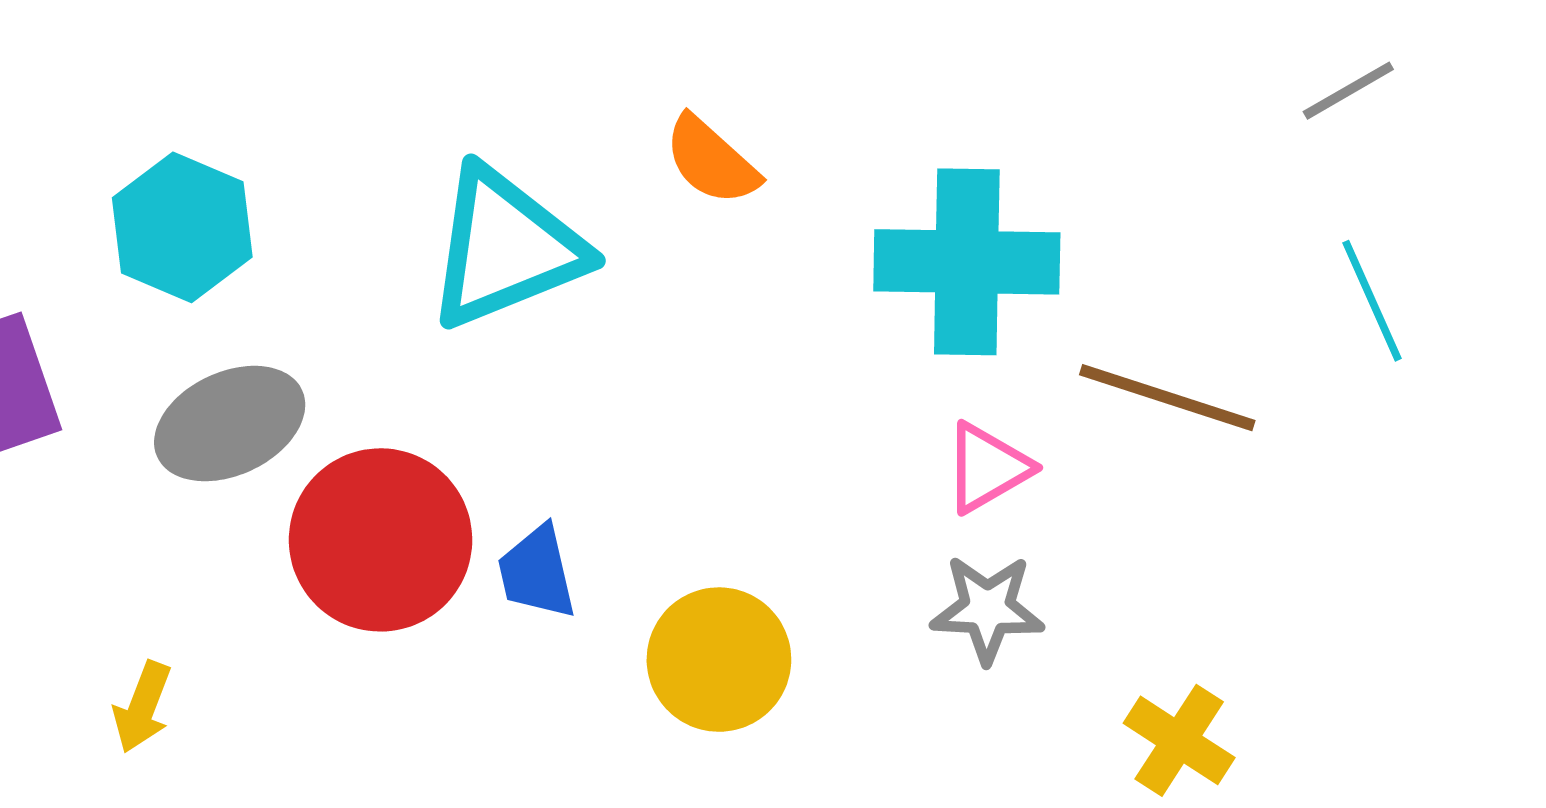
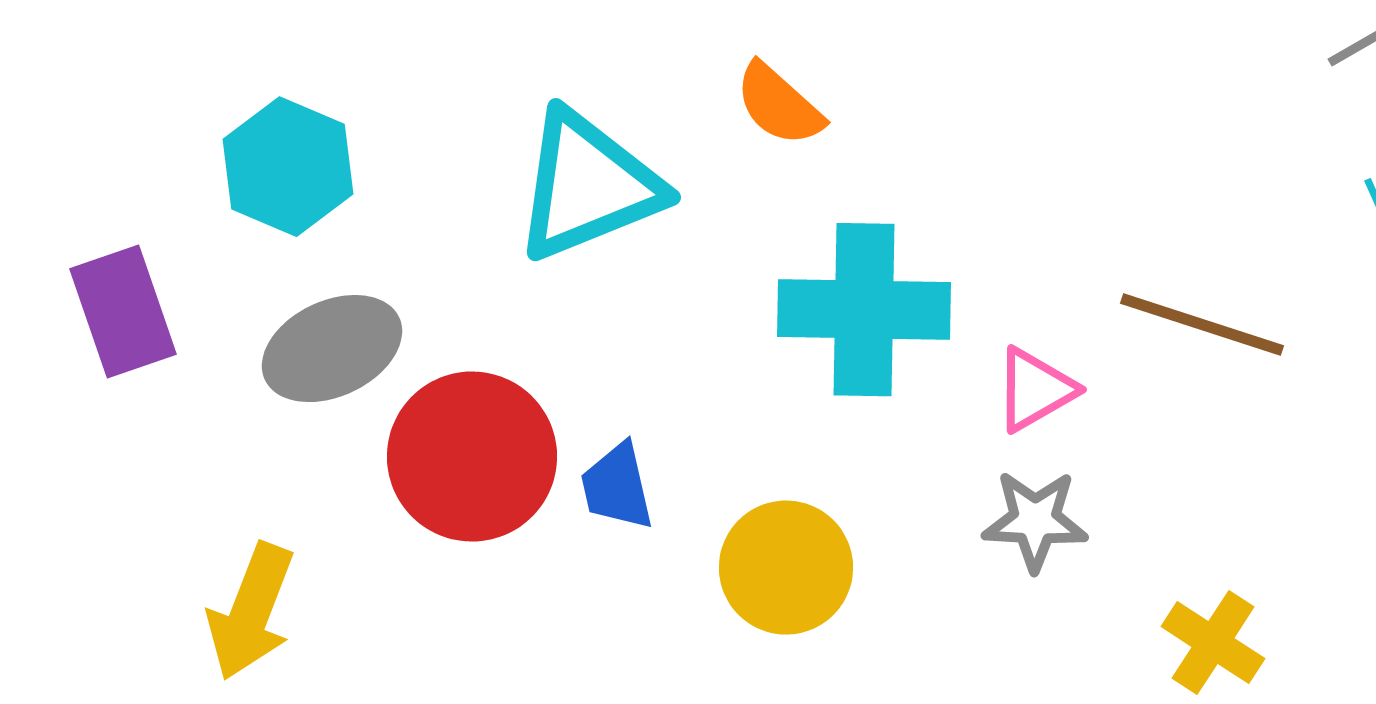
cyan cross: (967, 262) -> (864, 310), moved
yellow arrow: (142, 707) -> (251, 612), size x1.6

